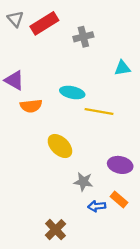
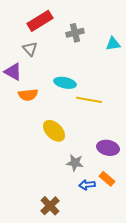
gray triangle: (15, 19) -> (30, 49), moved
cyan triangle: (122, 68) -> (113, 44), moved

